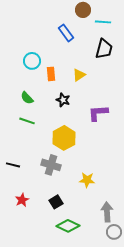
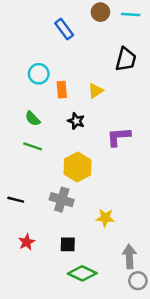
cyan line: (103, 22) -> (131, 15), moved
blue rectangle: (66, 33) -> (64, 29), moved
black square: (56, 202) -> (68, 244), turned 32

